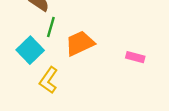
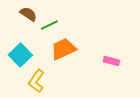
green line: (51, 27) -> (49, 25), moved, turned 48

